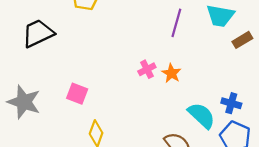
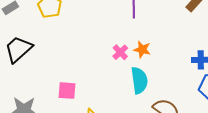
cyan semicircle: (201, 115) -> (139, 80), moved, turned 56

